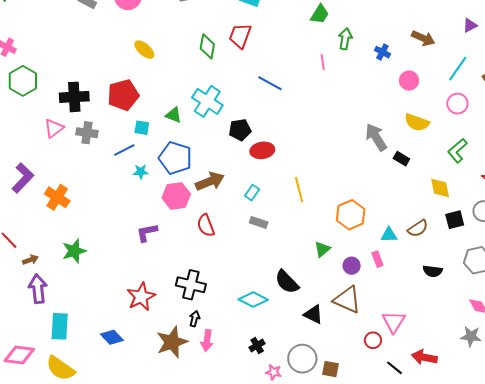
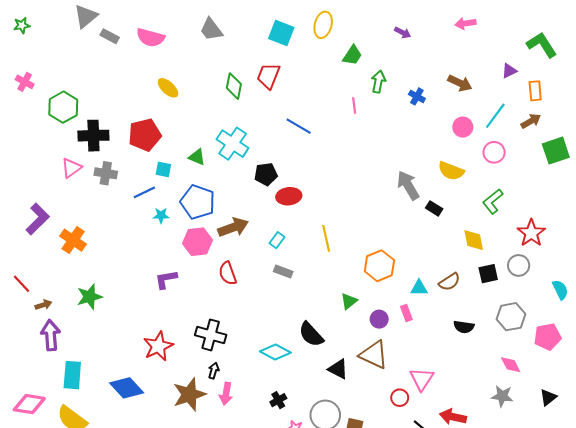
green hexagon: (23, 81) -> (63, 107), moved
pink circle: (409, 81) -> (463, 127), moved
blue diamond: (112, 337) -> (127, 388), size x1.4

